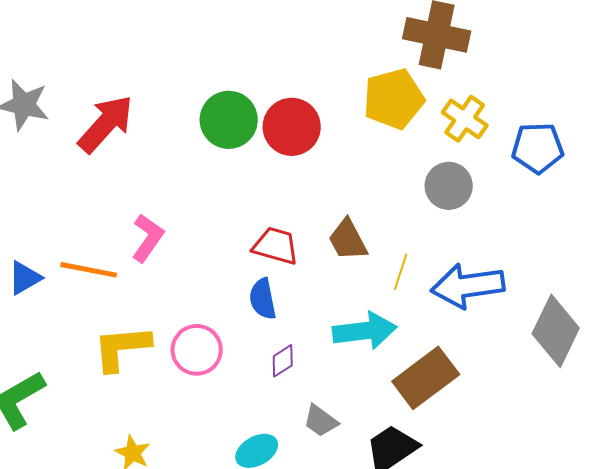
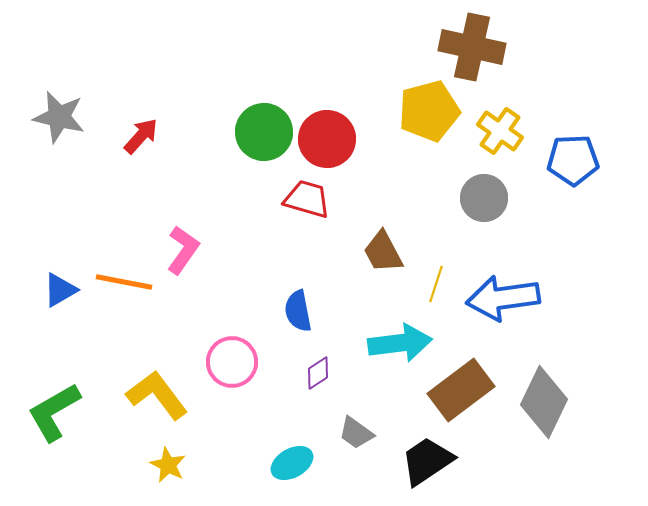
red arrow: (106, 124) -> (141, 136), size x0.6
red trapezoid: (276, 246) -> (307, 199), moved
gray diamond: (556, 331) -> (544, 402), moved
yellow L-shape: (122, 348) -> (157, 395), moved, turned 58

